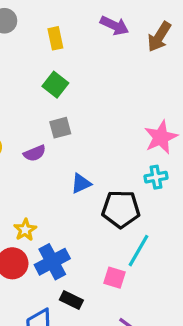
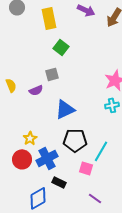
yellow rectangle: (55, 38) -> (49, 18), size x1.5
green square: (55, 85) -> (61, 47), moved
blue triangle: (81, 184) -> (65, 109), size x1.5
black pentagon: (121, 209) -> (75, 140), moved

